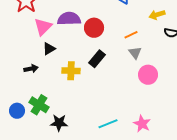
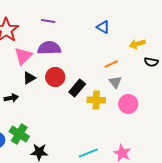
red circle: (94, 28) -> (55, 77), moved
yellow cross: (71, 71) -> (96, 100), moved

